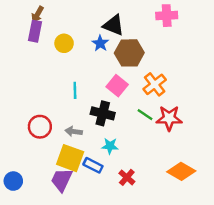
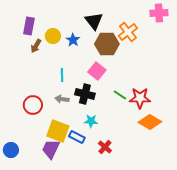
brown arrow: (37, 14) -> (36, 46), moved
pink cross: (167, 16) -> (159, 13), moved
black triangle: (114, 25) -> (94, 21), turned 30
blue star: (100, 43) -> (73, 40), moved
orange cross: (155, 84) -> (128, 32), moved
gray arrow: (74, 131) -> (62, 99), moved
orange diamond: (181, 171) -> (150, 122), moved

